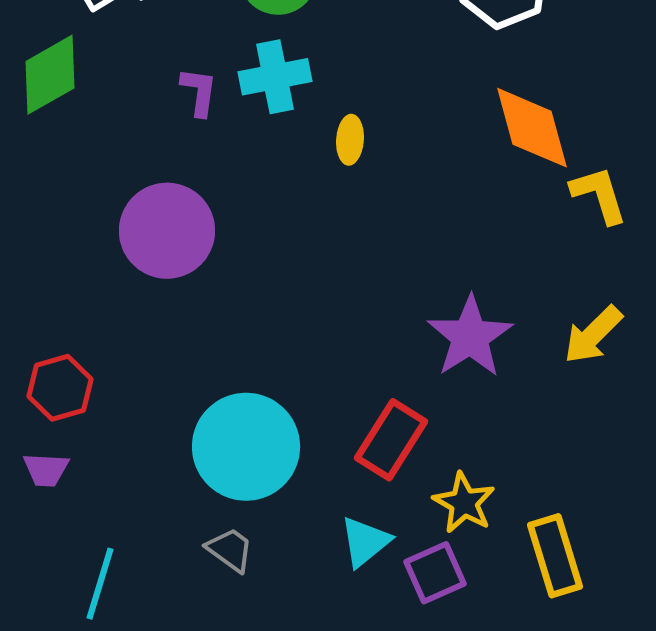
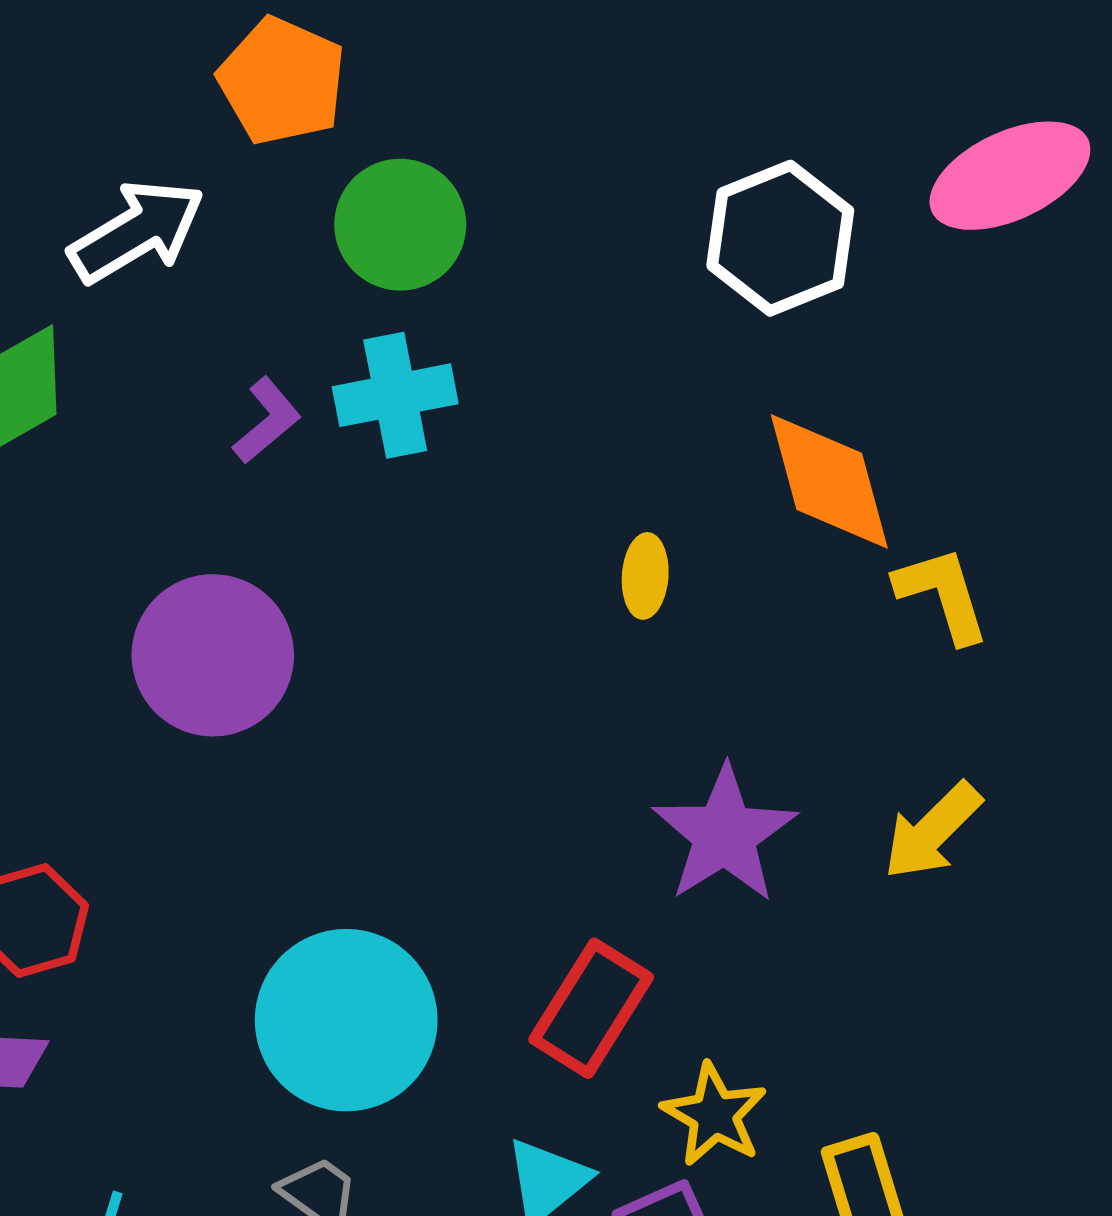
purple L-shape: (199, 92) -> (267, 421), turned 42
yellow ellipse: (350, 140) -> (645, 576), moved

